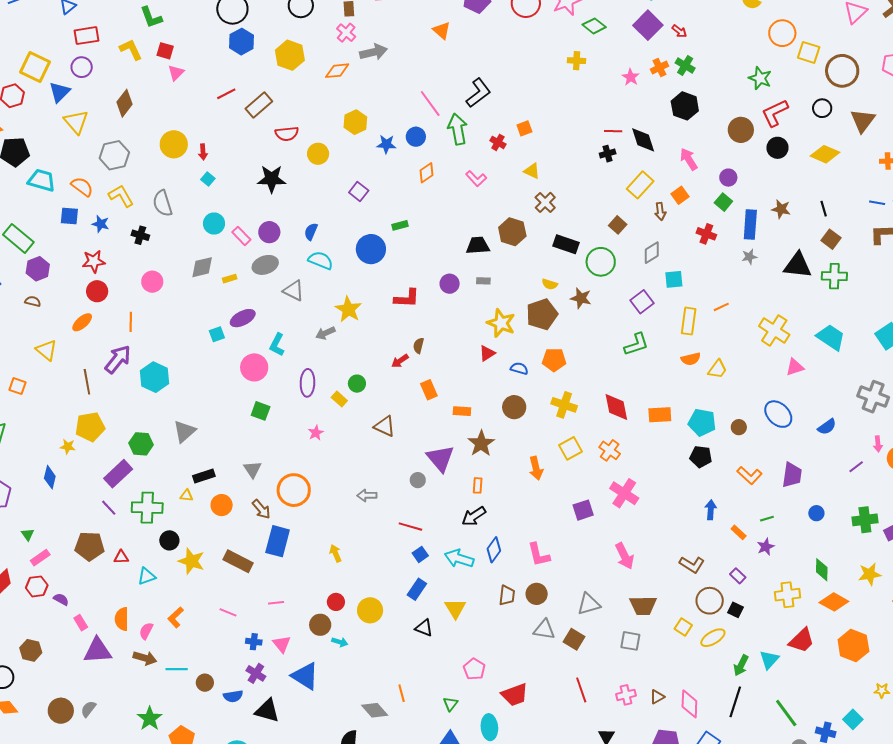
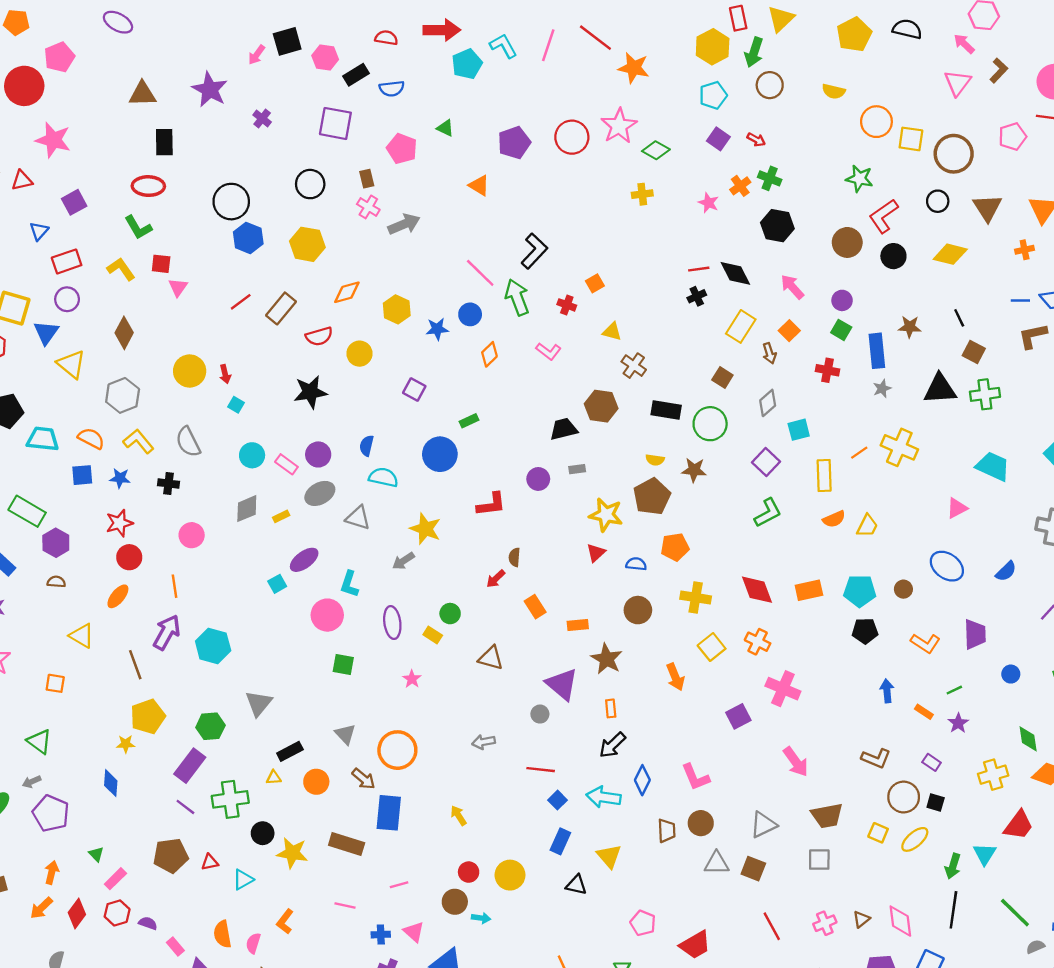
purple square: (648, 25) -> (718, 139), size x0.7
orange diamond: (337, 71) -> (347, 292), moved
yellow cross: (774, 330) -> (899, 447), moved

